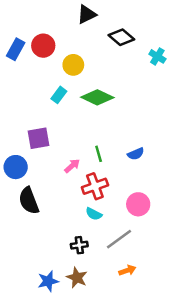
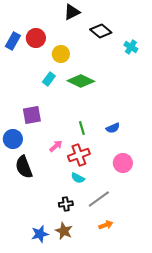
pink arrow: (72, 166) -> (56, 146), moved
pink circle: (138, 204) -> (123, 163), moved

